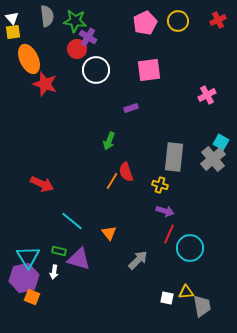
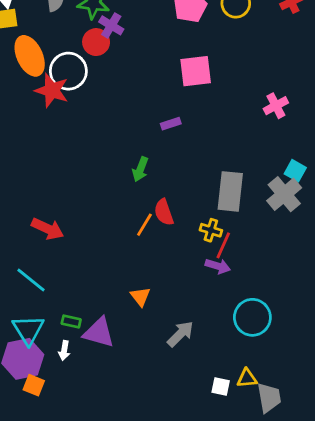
white circle: (96, 70) -> (68, 71), moved
cyan line: (72, 221) -> (31, 280), moved
red line: (169, 234) -> (223, 245), moved

